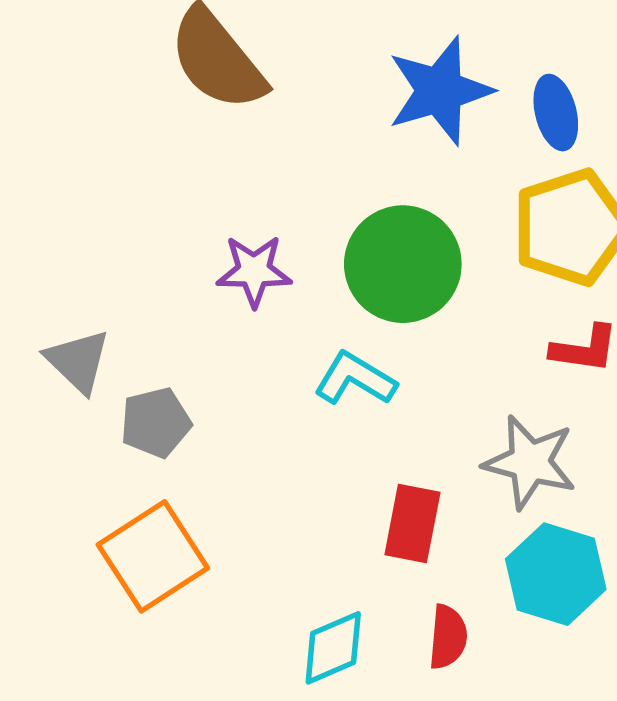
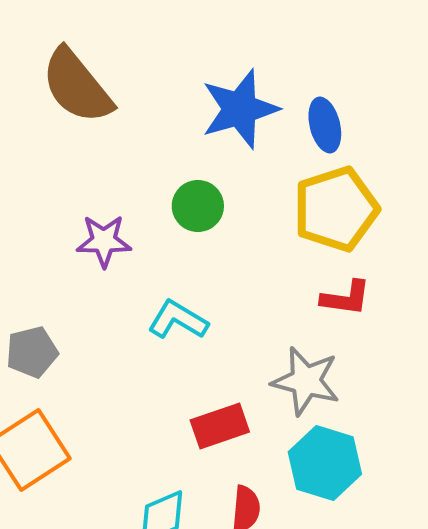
green circle: (403, 264) -> (198, 206), moved, size x0.6
red rectangle: (412, 524) -> (220, 426), turned 60

